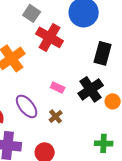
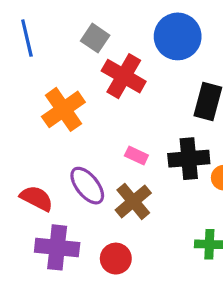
black cross: (91, 89) -> (189, 159), turned 30
brown cross: (56, 116) -> (133, 201), size x1.6

